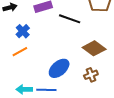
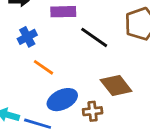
orange line: (20, 52) -> (43, 67), moved, turned 49
brown cross: (91, 75) -> (93, 111), moved

